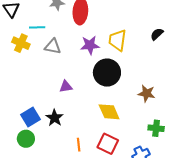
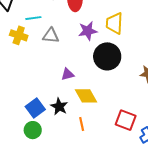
yellow diamond: (109, 112) -> (86, 96), moved
red square: (108, 144) -> (126, 120), moved
orange line: (79, 145) -> (82, 124), moved

